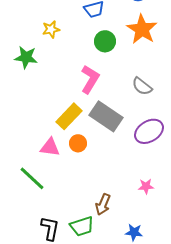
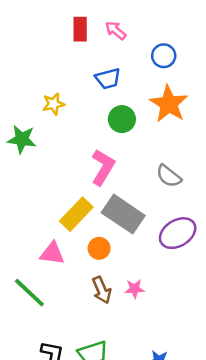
orange circle: (78, 143) -> (99, 248), moved
pink star: (146, 186) -> (135, 289), moved
brown arrow: (103, 204) -> (102, 290), moved, turned -45

